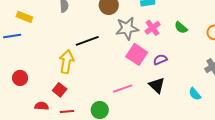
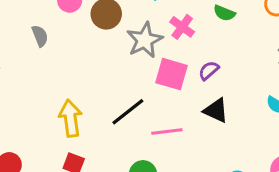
black line: (87, 41) -> (128, 112), moved
pink line: (123, 89) -> (167, 131), turned 30

